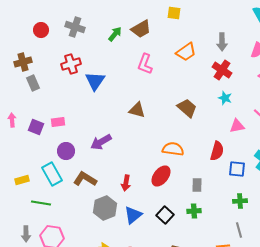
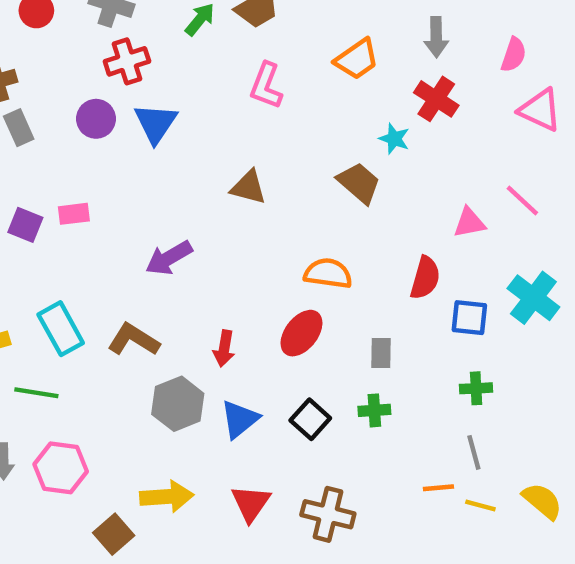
red cross: (71, 64) -> (127, 61), moved
cyan star: (225, 98) -> (394, 139), moved
purple circle: (66, 151) -> (96, 119), moved

